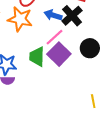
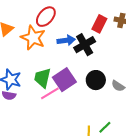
blue arrow: (53, 15) -> (66, 40), turned 144
pink line: (55, 37) -> (50, 93), moved

